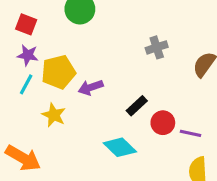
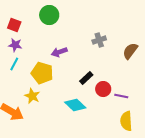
yellow pentagon: (58, 72) -> (42, 73), moved, turned 30
purple arrow: (91, 87) -> (59, 52), moved
yellow star: (54, 115) -> (32, 96), moved

